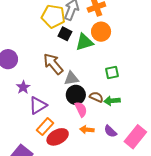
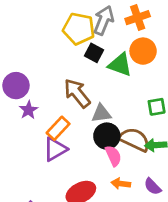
green triangle: (84, 42) -> (120, 65), turned 36
purple star: (23, 87) -> (29, 110), moved
brown semicircle: (96, 97) -> (135, 140), size x1.6
orange rectangle: (45, 127) -> (58, 128), moved

